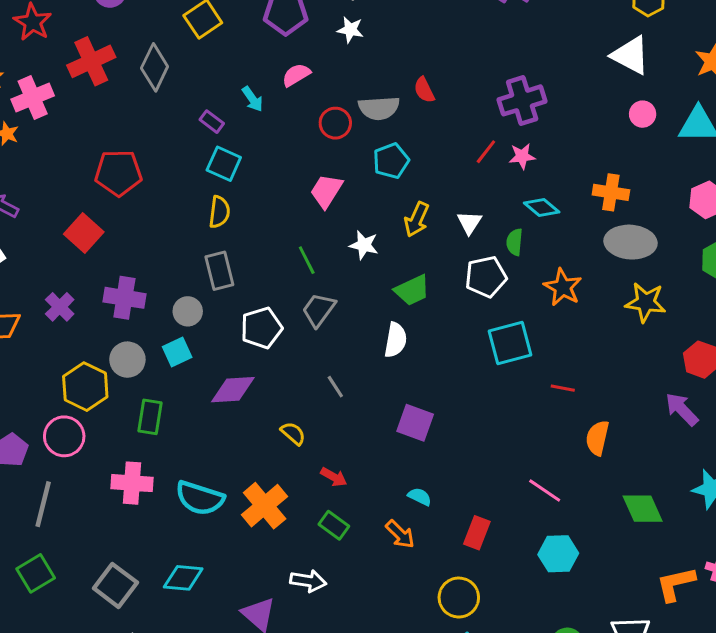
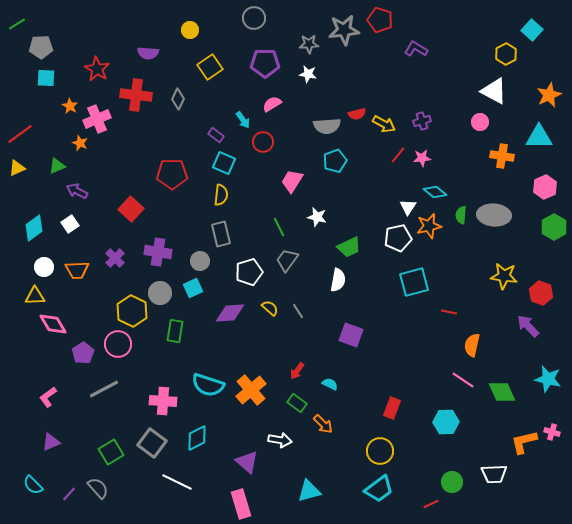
red cross: (91, 61) -> (136, 95), turned 32
gray diamond: (155, 67) -> (178, 99), size x0.7
red semicircle: (424, 90) -> (357, 114), turned -78
purple cross: (522, 100) -> (422, 121), size x0.6
pink circle: (643, 114) -> (480, 122), moved
red circle: (335, 123) -> (263, 142), moved
red pentagon: (118, 173) -> (172, 174), moved
orange cross: (611, 192) -> (502, 156), moved
yellow arrow: (417, 219) -> (384, 124), moved, turned -85
white triangle: (469, 222) -> (408, 207), moved
green semicircle: (515, 242) -> (461, 215), moved
orange star: (563, 287) -> (429, 226), moved, turned 30
yellow star: (646, 302) -> (504, 276), moved
yellow semicircle: (293, 433) -> (270, 308), moved
red arrow: (334, 477) -> (297, 371), turned 96
pink cross: (132, 483) -> (163, 401), moved
pink line: (545, 491) -> (463, 380), moved
cyan semicircle: (420, 497) -> (330, 384), moved
gray line: (43, 504) -> (104, 389), turned 48
orange arrow: (400, 534) -> (323, 424), moved
green square: (36, 573) -> (111, 452), moved
cyan diamond: (183, 578) -> (197, 438), turned -32

